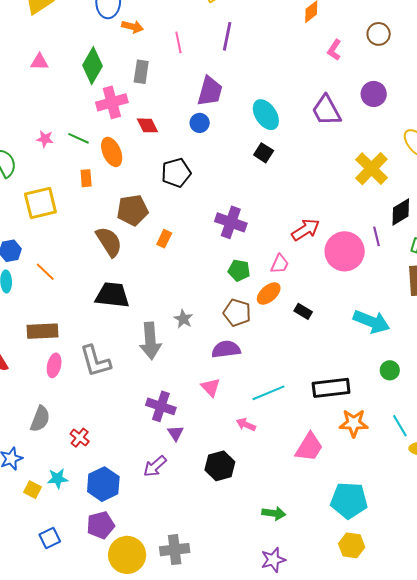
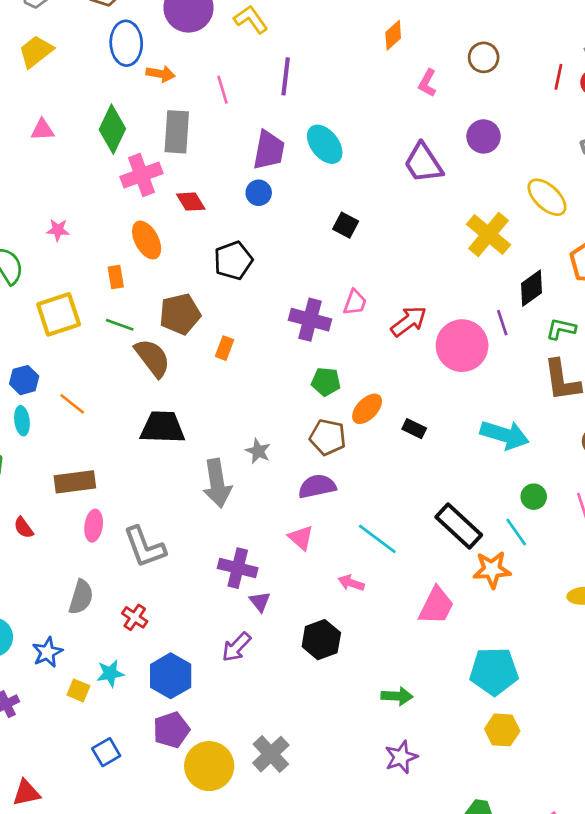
gray rectangle: (141, 72) -> (177, 132), size x1.4
cyan ellipse: (266, 115) -> (325, 144), moved
green line: (78, 138) -> (120, 325), moved
pink trapezoid: (280, 264) -> (355, 302), moved
gray L-shape: (95, 361) -> (145, 547), moved
black rectangle: (331, 388) -> (459, 526), turned 54
cyan line: (268, 393) -> (377, 539), turned 64
cyan line: (400, 426) -> (516, 532), moved
gray cross: (175, 550) -> (271, 754), turned -32

